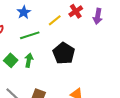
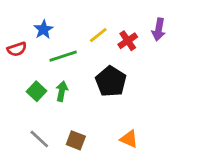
red cross: (76, 11) -> (128, 41), moved
blue star: (24, 12) -> (44, 29), moved

